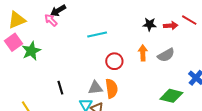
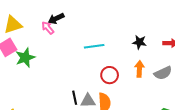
black star: (150, 24) -> (139, 42), moved
black line: (60, 88) -> (75, 98), moved

